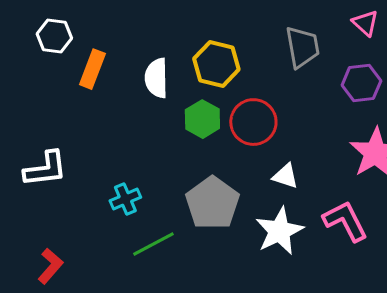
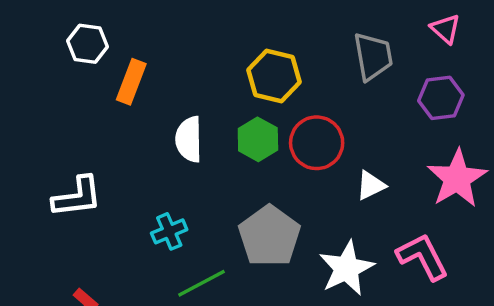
white semicircle: (156, 78) -> (189, 139), moved
white triangle: (285, 176) -> (371, 185), moved, turned -44

